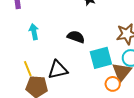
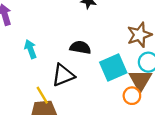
yellow line: (28, 69) -> (42, 95), moved
black triangle: (58, 70) -> (63, 75), moved

